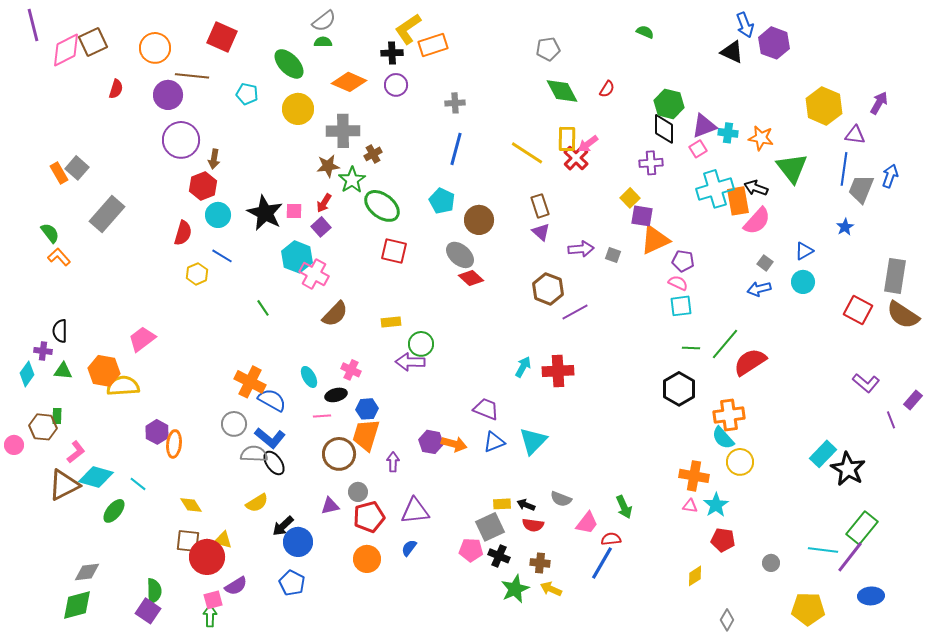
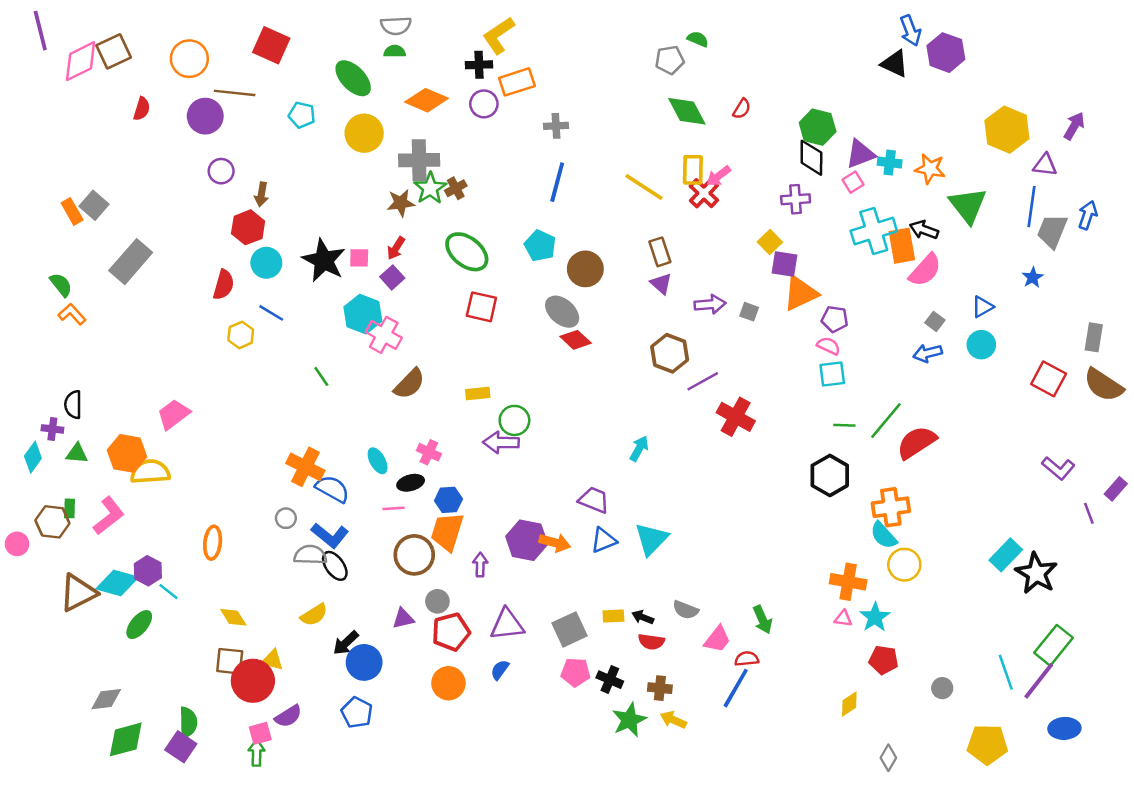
gray semicircle: (324, 21) -> (396, 26), turned 35
green semicircle: (645, 32) -> (698, 39), moved
orange rectangle: (433, 45) -> (517, 82), moved
purple circle: (181, 140) -> (221, 171), size x0.6
green star: (352, 180) -> (430, 188), moved
gray rectangle: (895, 276) -> (1094, 337), size x0.7
red cross: (558, 371) -> (736, 417), moved, turned 32
gray circle: (234, 424) -> (286, 518), size x0.7
purple hexagon: (157, 432) -> (148, 571), moved
purple hexagon: (431, 442) -> (527, 540), size x1.4
pink L-shape: (76, 452) -> (109, 516), moved, size x1.4
gray square: (490, 527) -> (569, 629), moved
cyan line: (823, 550) -> (1006, 672), turned 64
green diamond: (77, 605) -> (126, 739), moved

